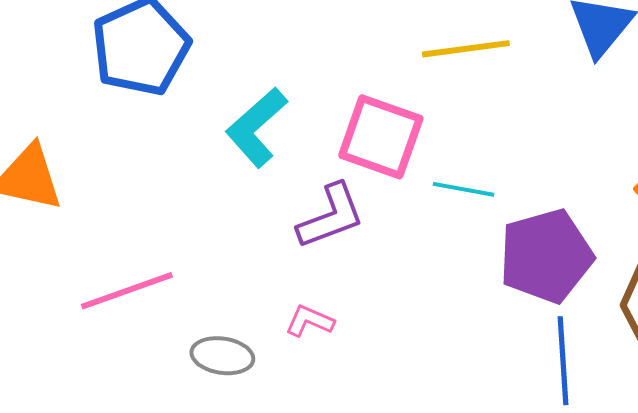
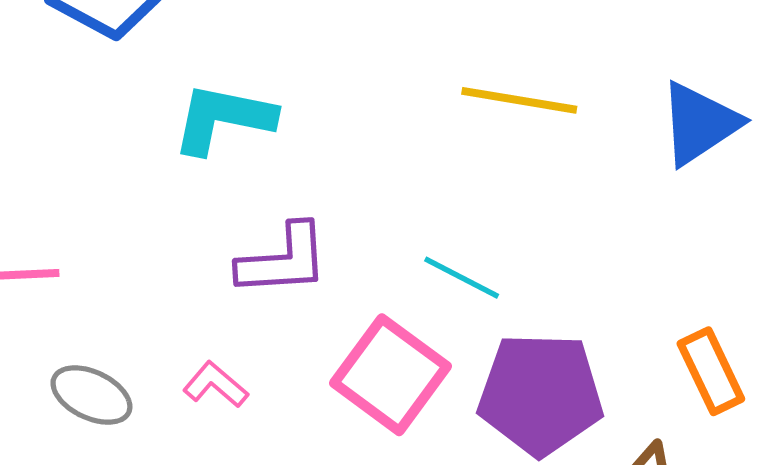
cyan L-shape: (256, 127) -> (223, 119), turned 36
pink square: (381, 137) -> (390, 375), moved

